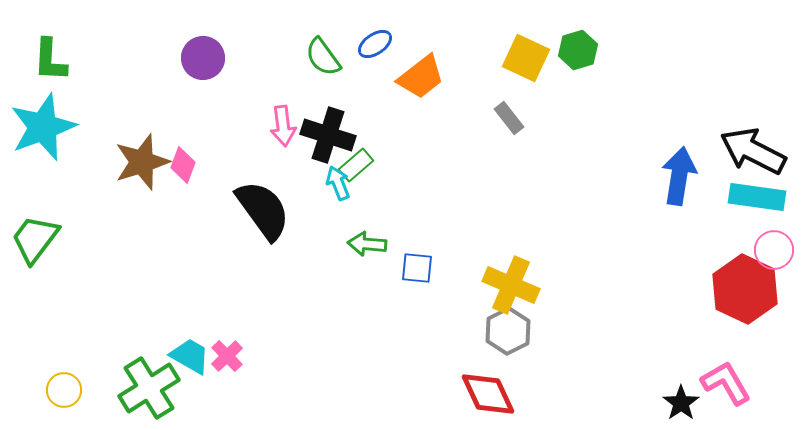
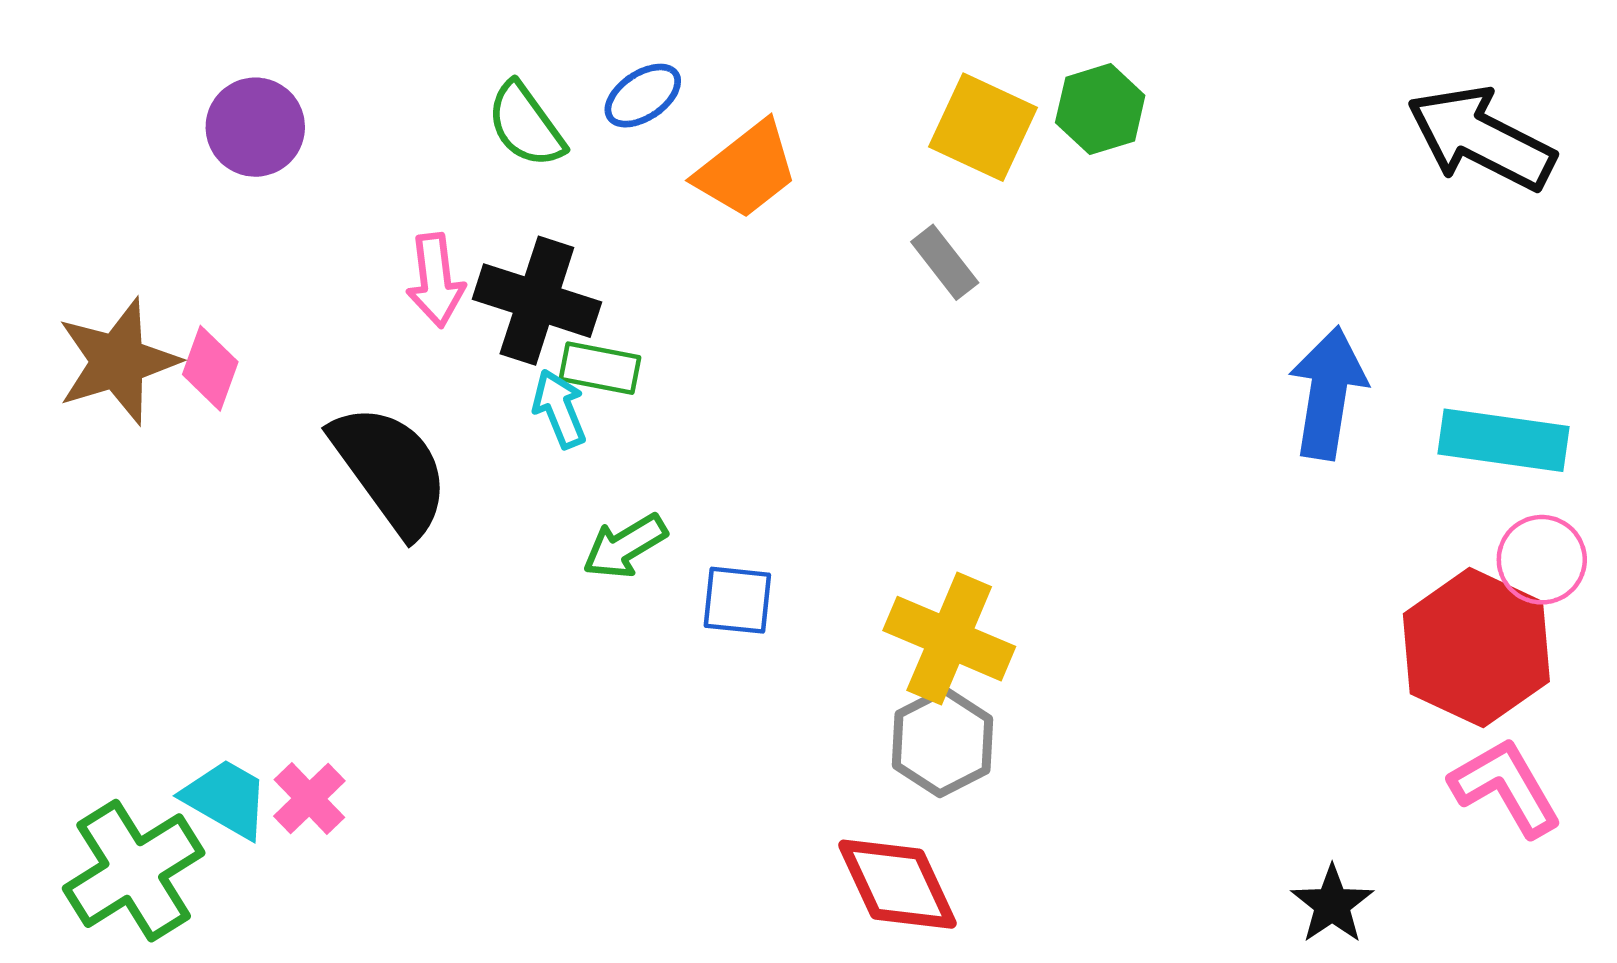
black arrow: (753, 151) -> (1481, 138), moved
green rectangle: (356, 165) -> (600, 368), turned 52
green arrow: (367, 244) -> (625, 546), turned -36
pink L-shape: (726, 383) -> (1506, 787), moved

